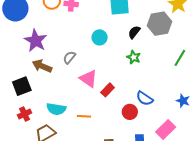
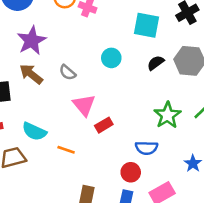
gray semicircle: (69, 57) -> (68, 72), turned -104
green star: (134, 57) -> (167, 115), moved, size x1.5
blue semicircle: (145, 98) -> (146, 148), turned -48
red circle: (130, 112) -> (131, 172), moved

